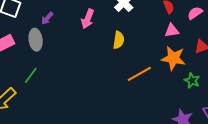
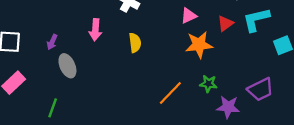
gray ellipse: (36, 40) -> (67, 66), moved
orange line: (139, 74) -> (170, 93), moved
green star: (192, 80) -> (208, 84), moved

